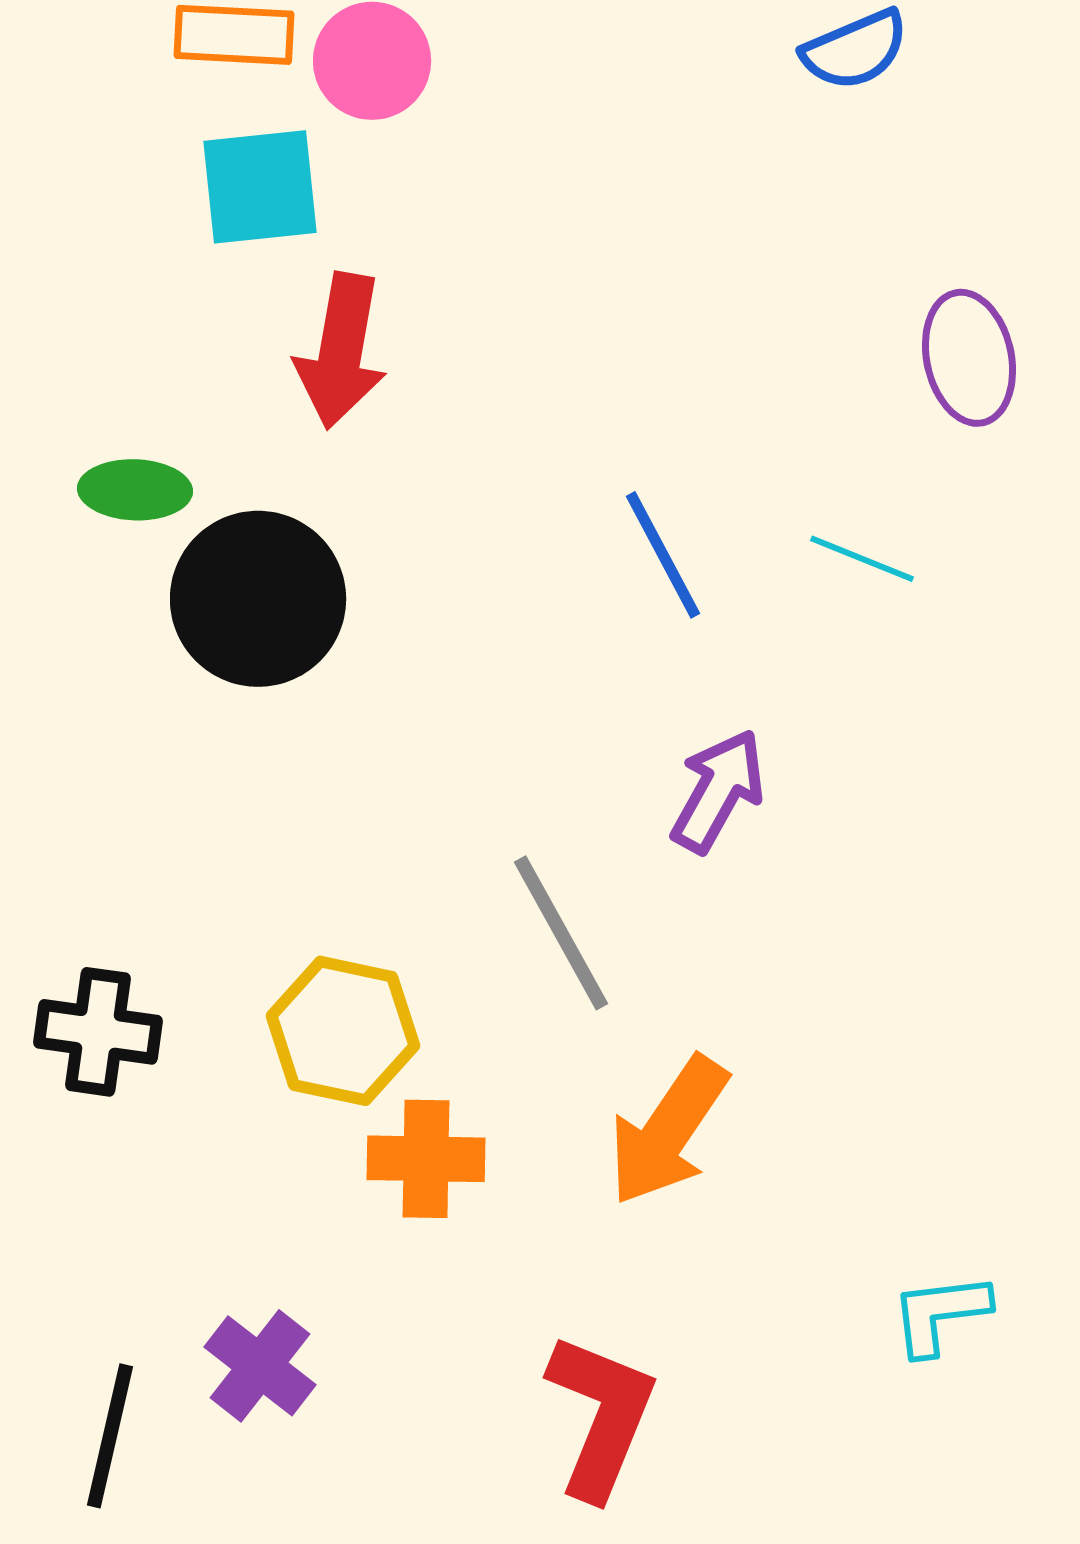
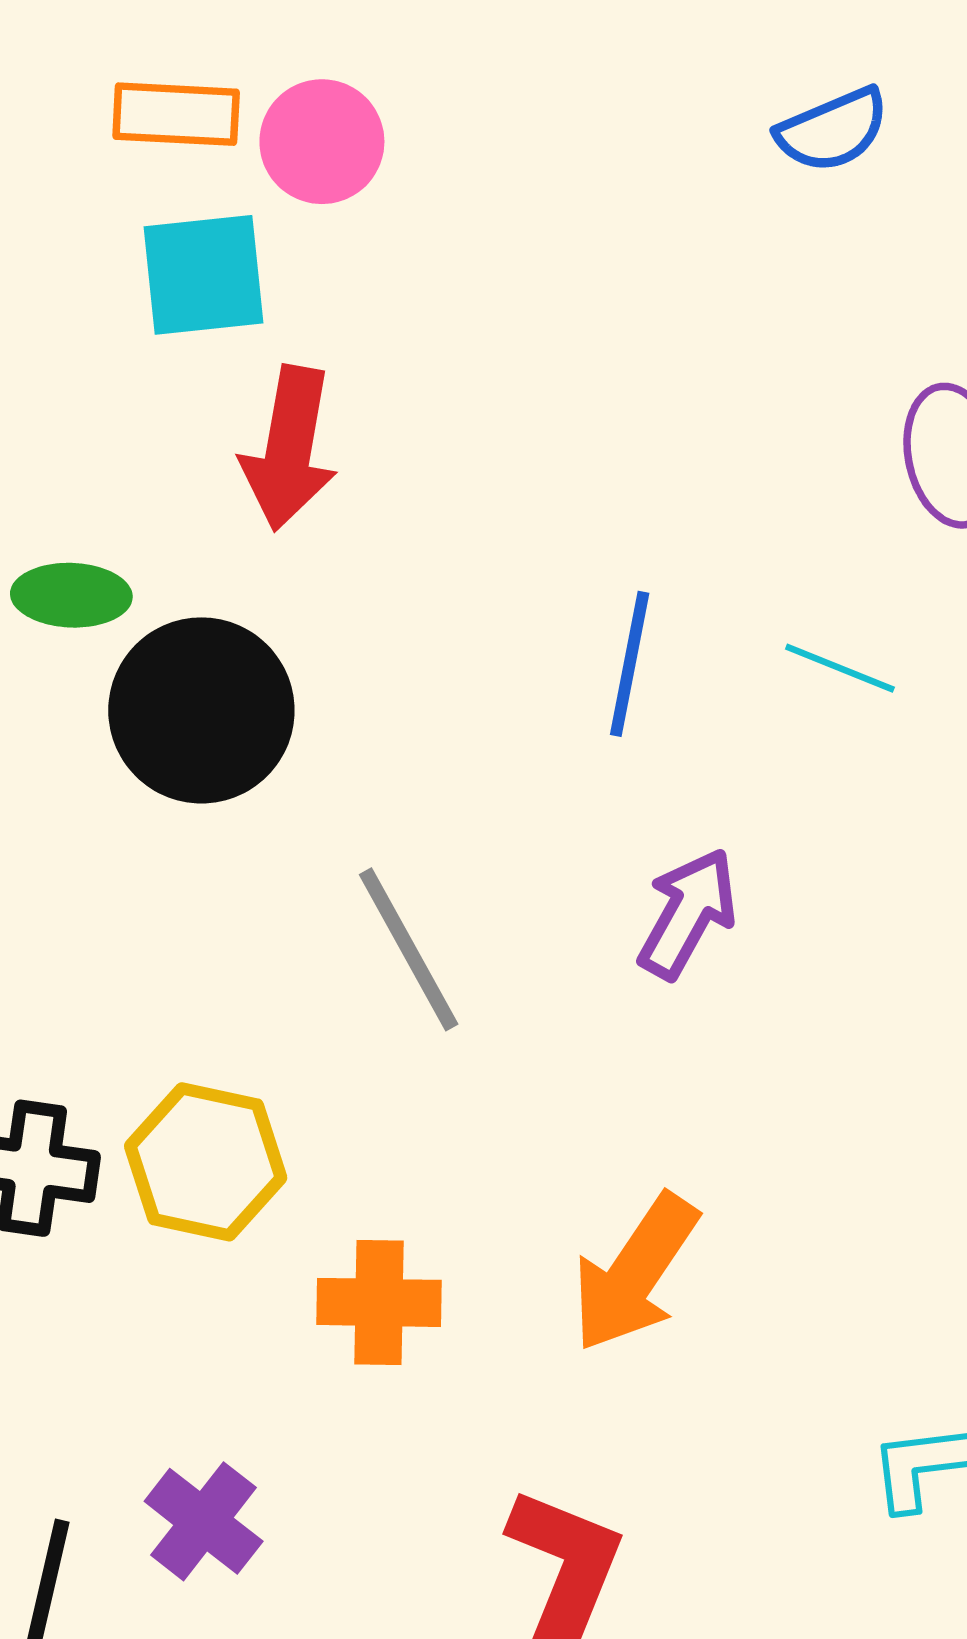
blue line: (663, 555) -> (630, 664), turned 39
gray line: (561, 933) -> (409, 949), moved
yellow hexagon: (343, 1031) -> (206, 1162), moved

